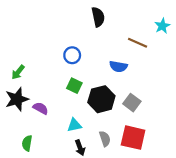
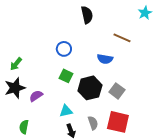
cyan star: (162, 26) -> (145, 13), moved
purple semicircle: (41, 108) -> (36, 96), turned -64

